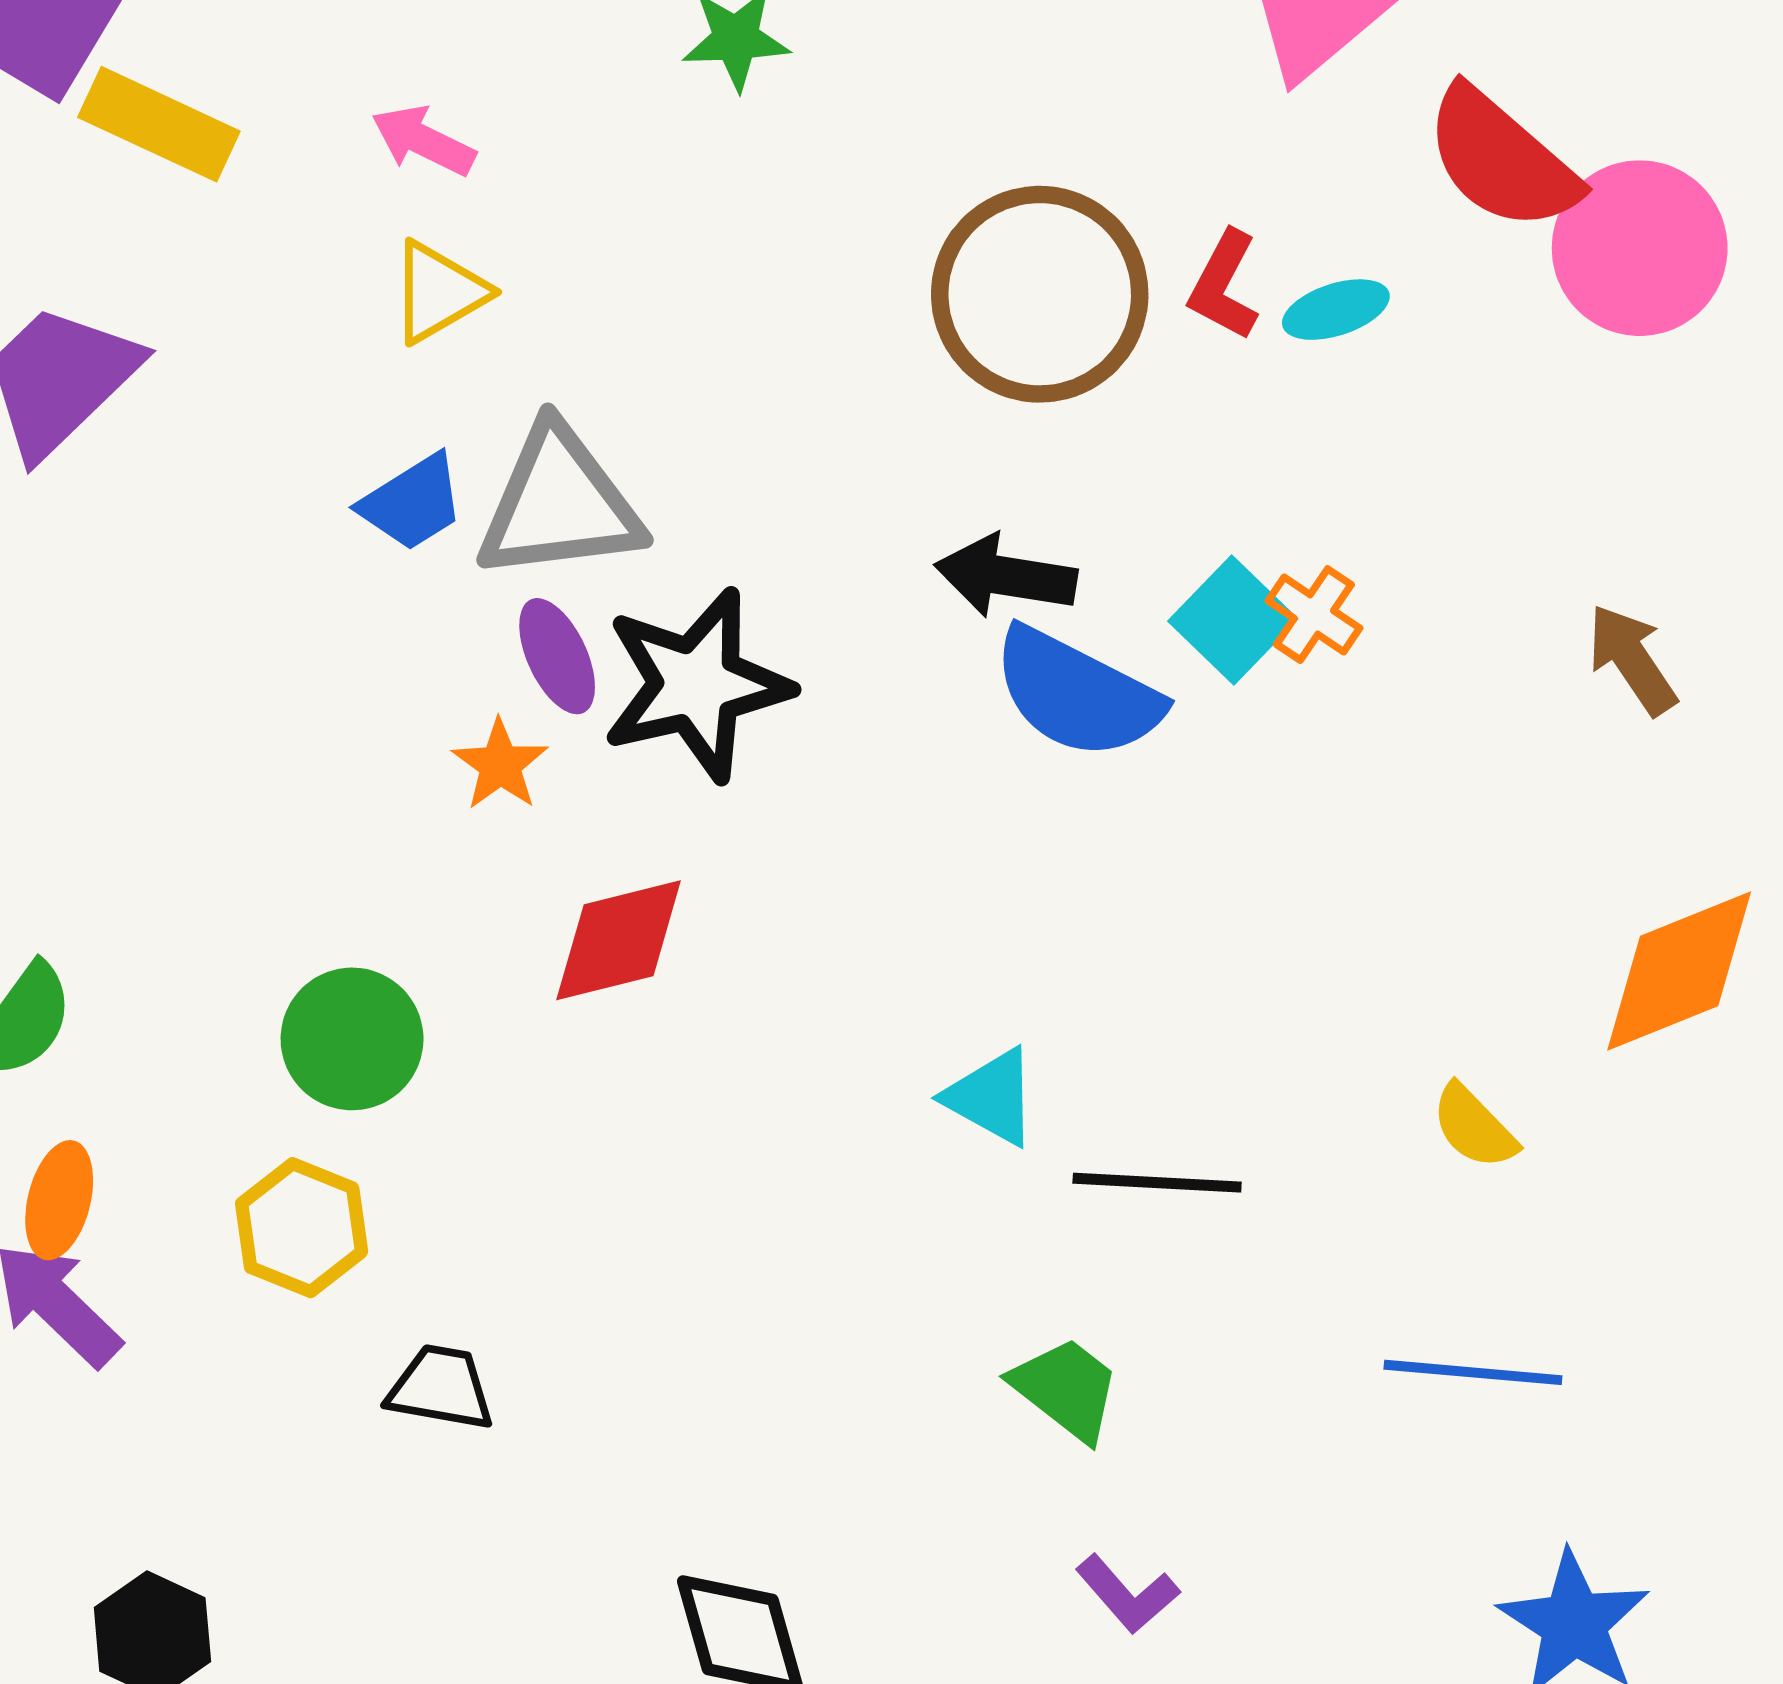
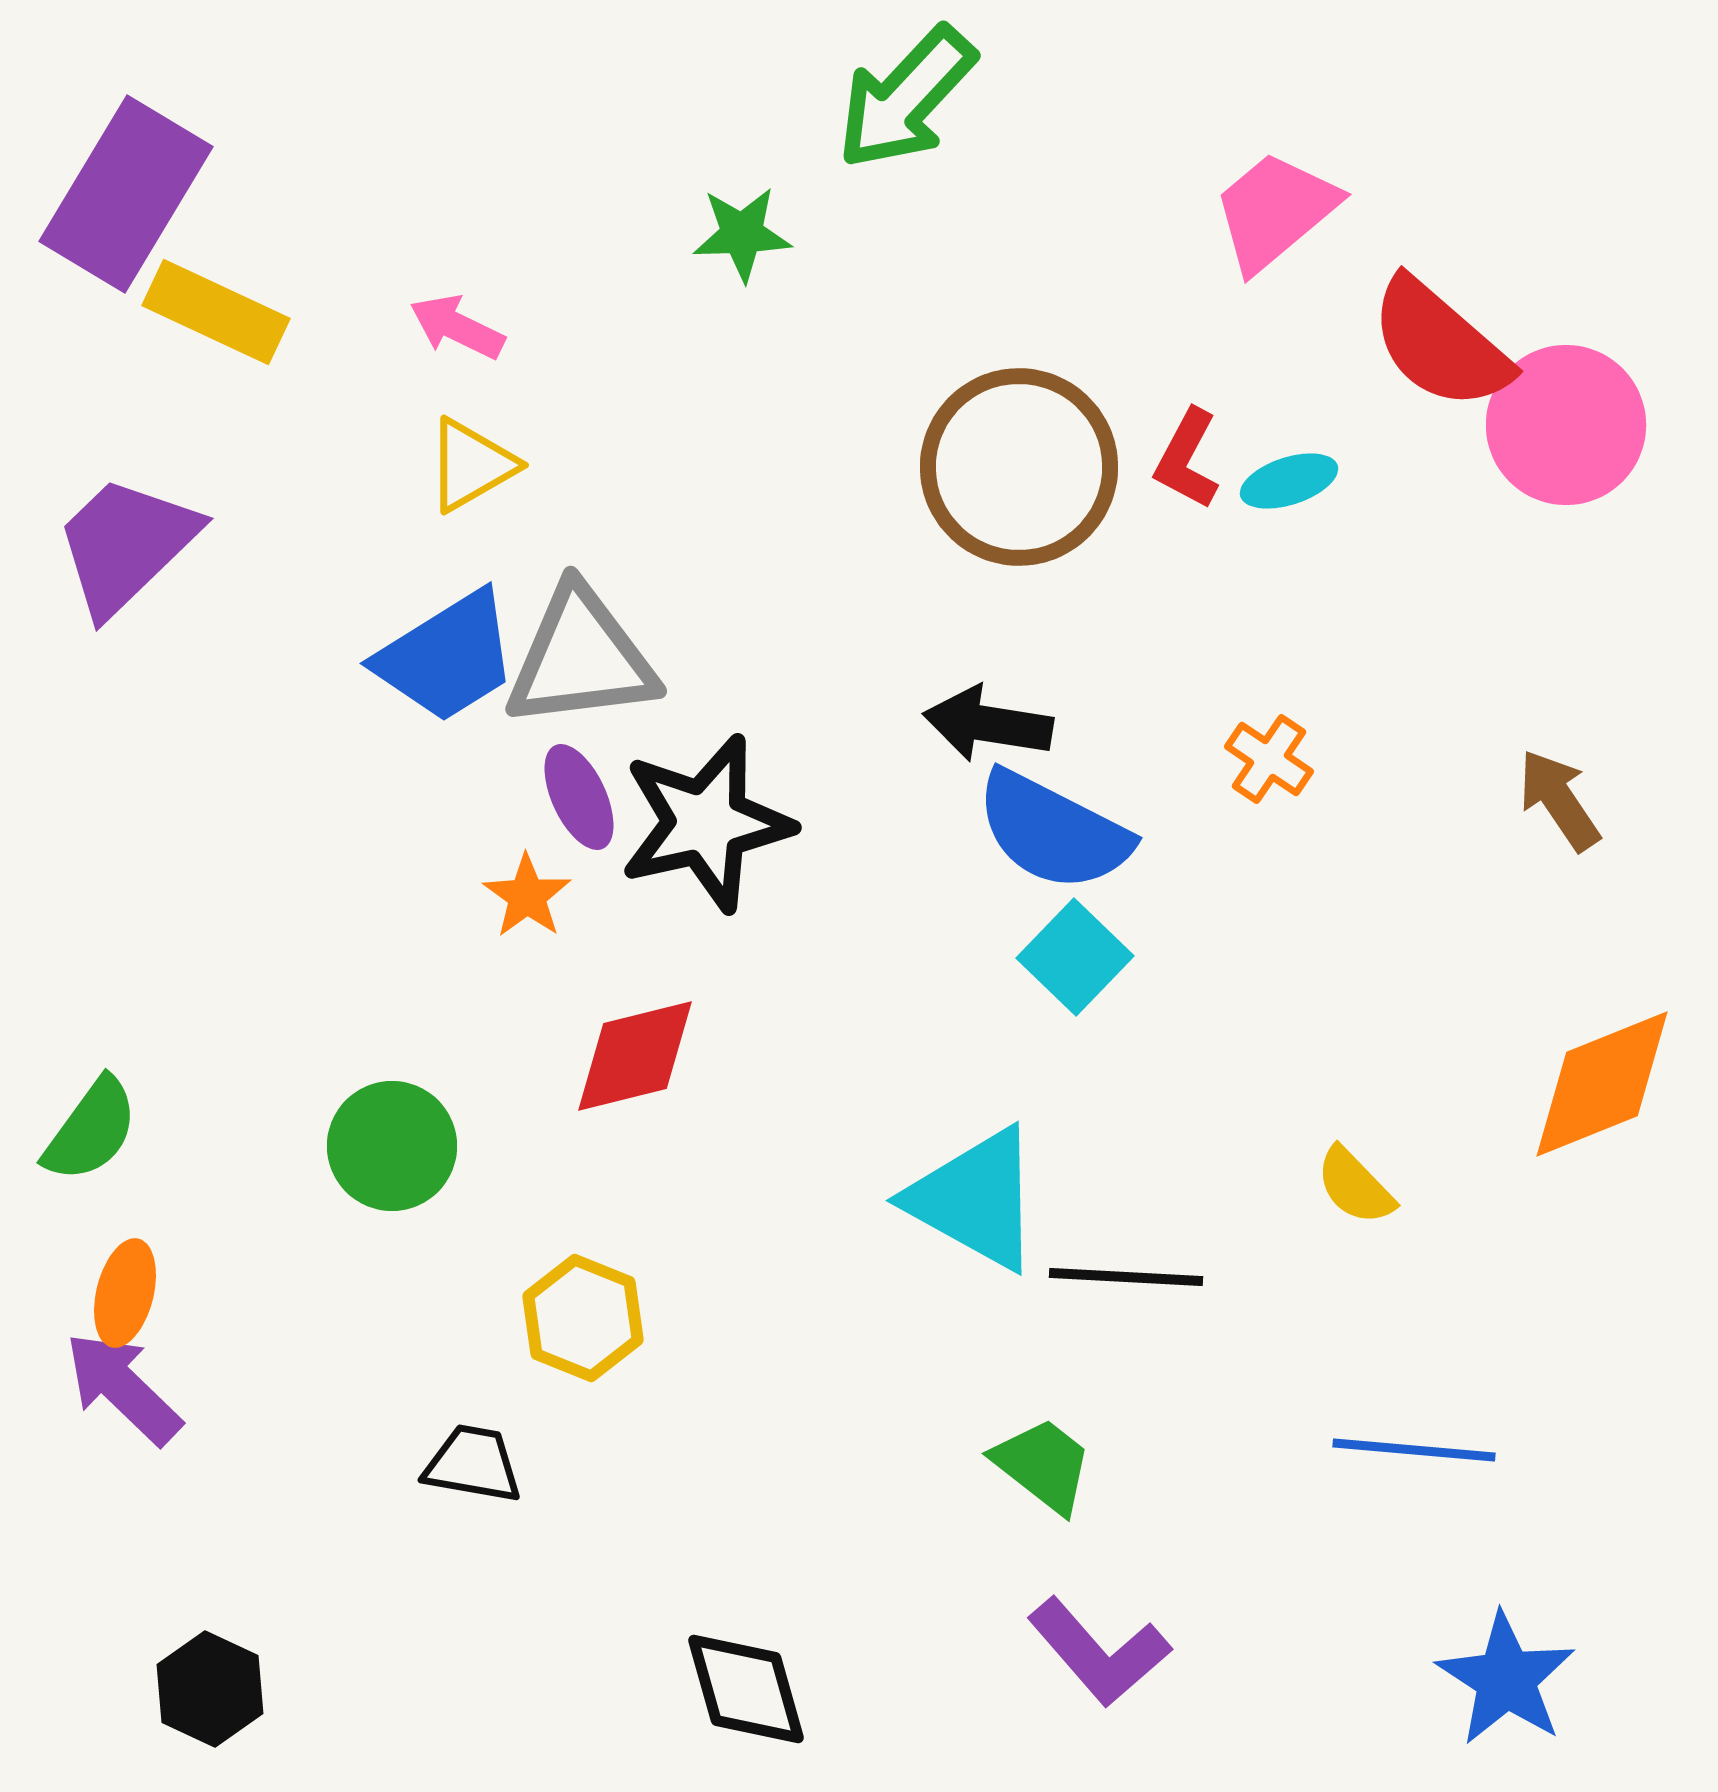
blue trapezoid: (412, 503) -> (447, 657), size x1.5
cyan square: (1233, 620) -> (1075, 957), moved
cyan triangle: (991, 1097) -> (975, 1199), size x1.6
yellow semicircle: (1474, 1127) -> (1355, 1186), moved
yellow hexagon: (302, 1228) -> (583, 1318), moved
purple L-shape: (1127, 1594) -> (1099, 1652), size x1.5

